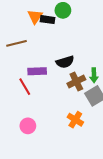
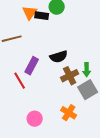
purple rectangle: (37, 71) -> (32, 66), turned -60
pink circle: (28, 126) -> (35, 119), moved

